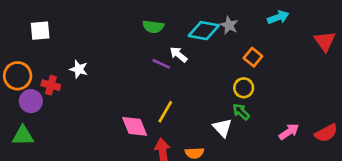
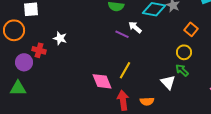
orange circle: (18, 76) -> (14, 30), moved

